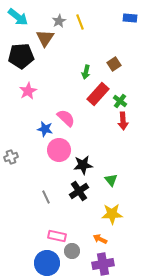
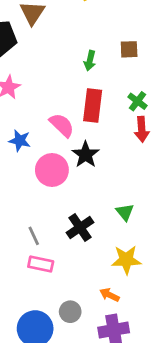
brown square: (114, 64) -> (129, 49), turned 32
red rectangle: (98, 94) -> (93, 105), moved, turned -35
blue star: (45, 129) -> (20, 141), moved
black star: (83, 165) -> (86, 155), moved, turned -30
pink rectangle: (57, 236) -> (41, 264), moved

